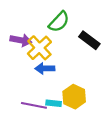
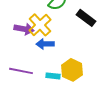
purple arrow: (21, 40) -> (24, 29), moved
purple line: (34, 105) -> (21, 71), moved

